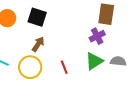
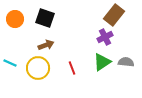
brown rectangle: (106, 14) -> (114, 15), turned 30
brown arrow: (38, 44) -> (46, 45), turned 35

